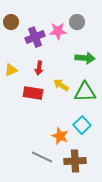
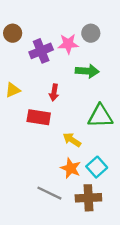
green arrow: (85, 58) -> (87, 71), moved
red arrow: (39, 68) -> (54, 92), moved
yellow arrow: (61, 85) -> (72, 140), moved
cyan square: (82, 125) -> (97, 167), moved

